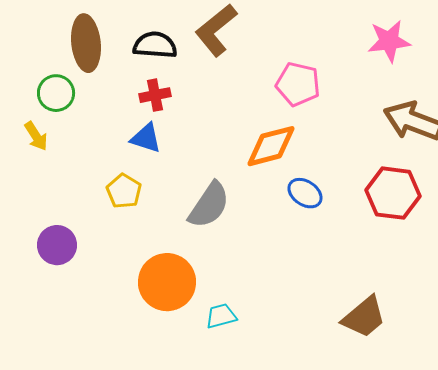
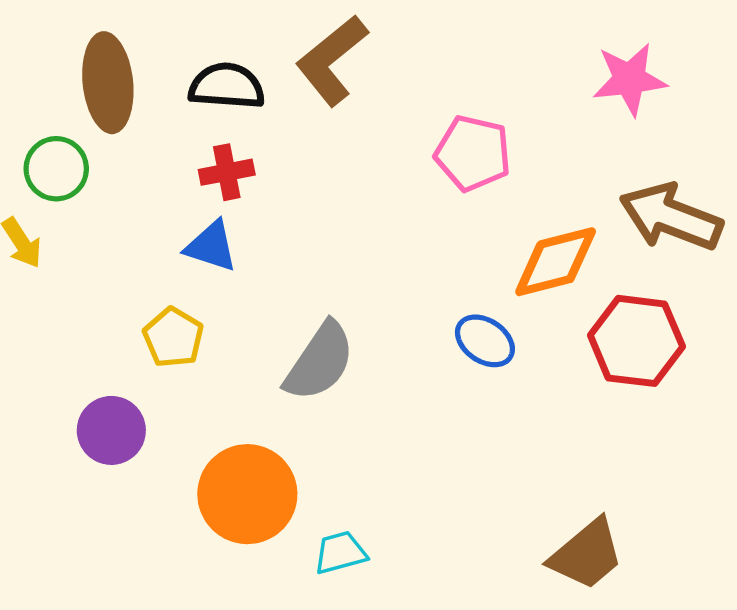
orange diamond: (271, 146) -> (556, 262), moved
purple circle: (57, 245) -> (111, 430), moved

